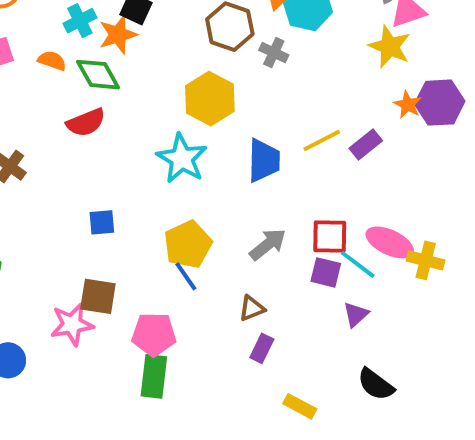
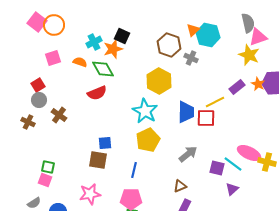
purple rectangle: (366, 145) -> (237, 87), moved
red square: (330, 236) -> (206, 118), moved
yellow pentagon: (188, 244) -> (148, 140), moved
blue line: (186, 276) -> (134, 170), moved, turned 49
brown square: (98, 296) -> (98, 160), moved

